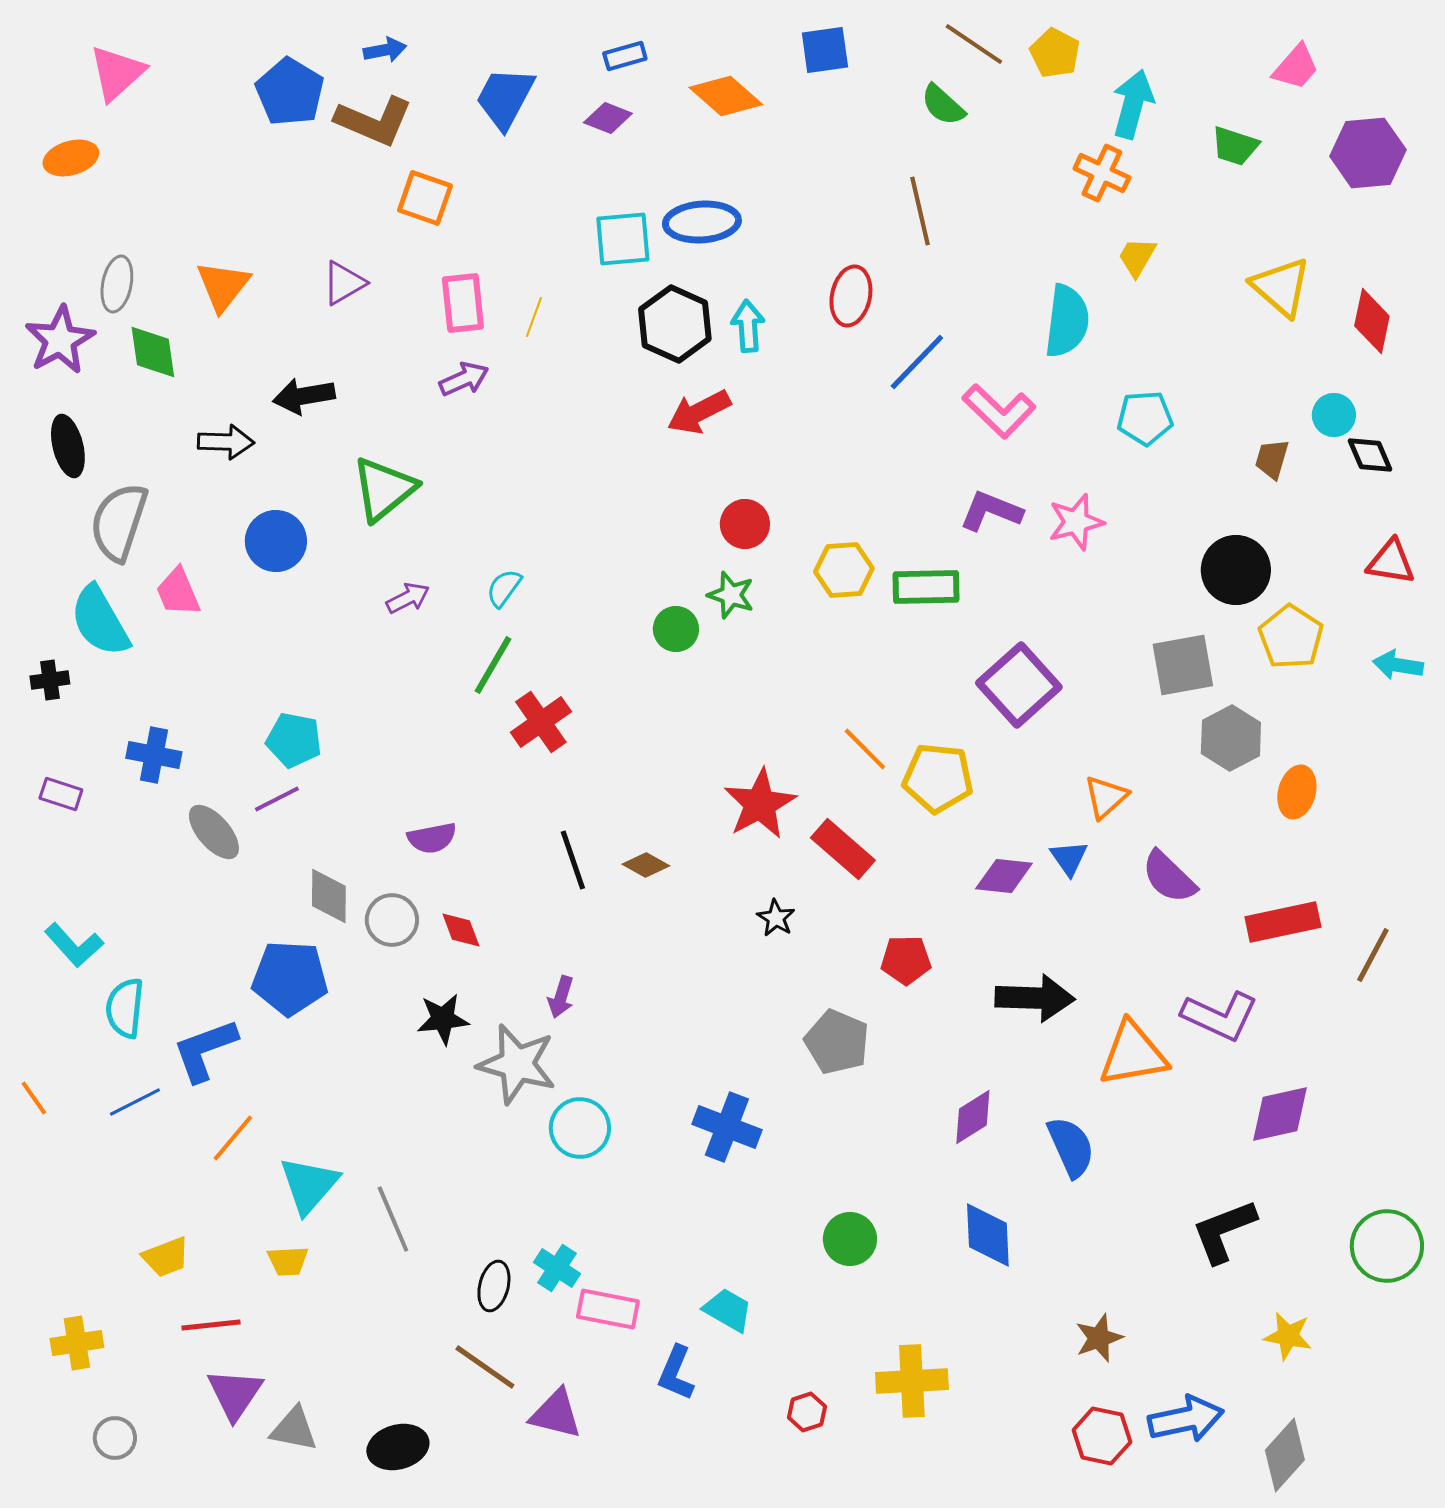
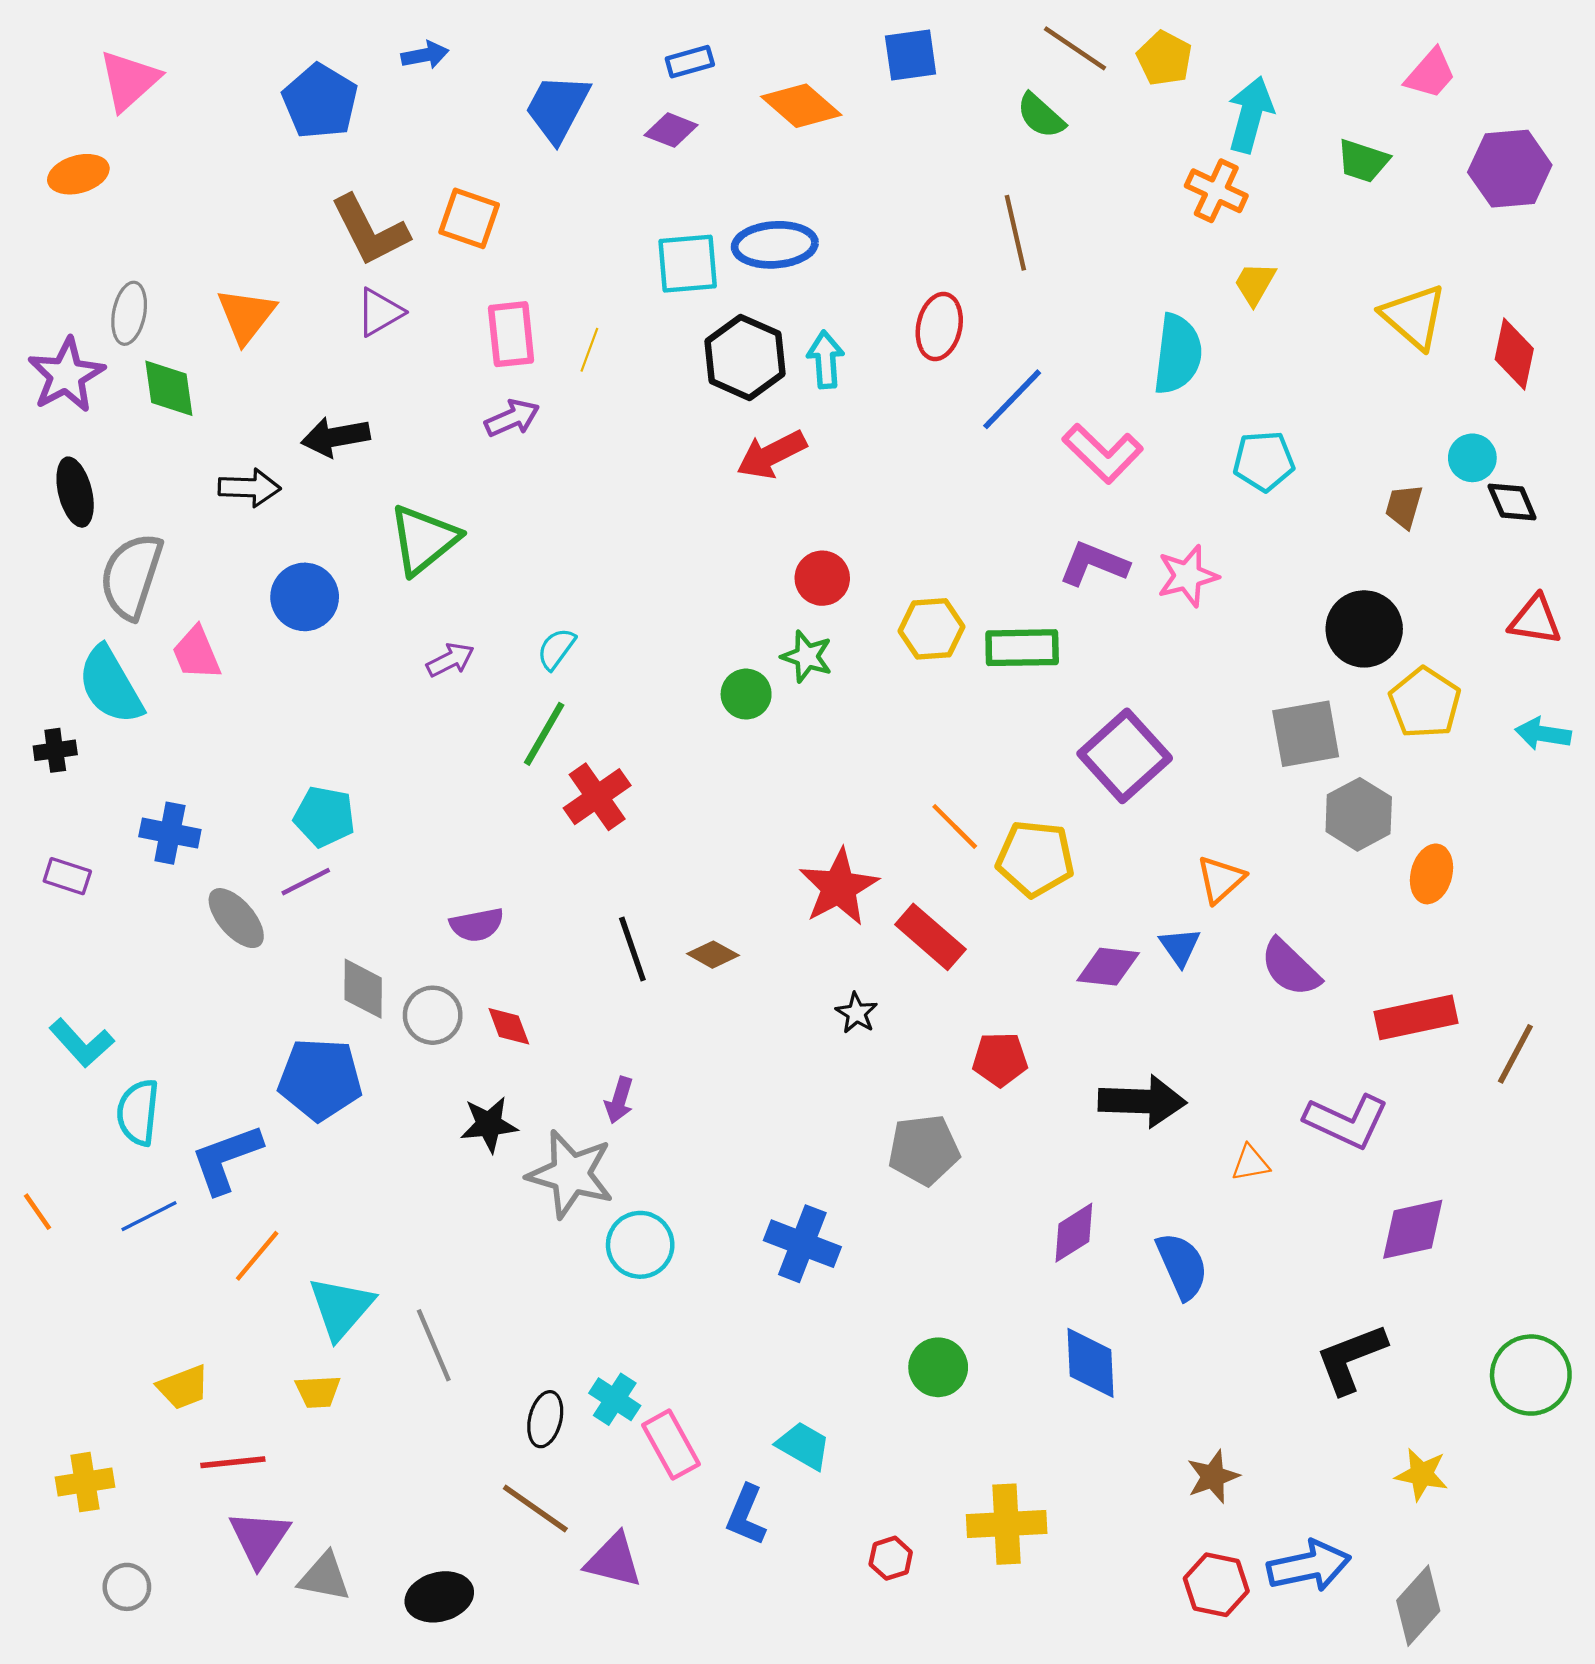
brown L-shape: (374, 121) -> (370, 230), moved, turned 40
gray pentagon: (837, 1042) -> (924, 1150), turned -30
orange triangle: (1133, 1054) -> (1250, 1163), size x0.5
pink rectangle: (608, 1309) -> (671, 1445), turned 50

